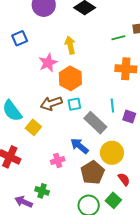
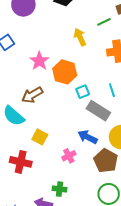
yellow arrow: (70, 45) -> (80, 37), moved
brown arrow: (51, 103) -> (32, 95), moved
cyan square: (74, 104) -> (83, 92), moved
yellow square: (33, 127) -> (40, 137), moved

